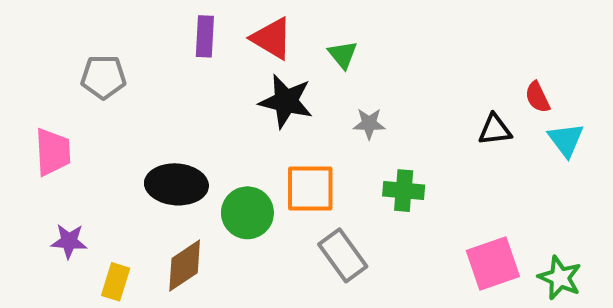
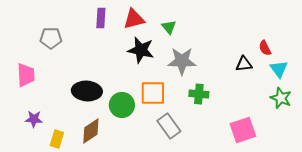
red triangle: (272, 38) -> (134, 19), turned -45
gray star: (369, 124) -> (182, 61), size x1.8
green star: (560, 278) -> (281, 98), moved

